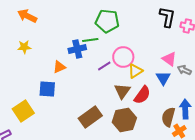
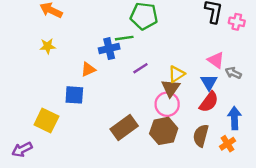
pink circle: (123, 57) -> (167, 104), moved
brown triangle: (122, 91) -> (171, 88), moved
red semicircle: (142, 95) -> (209, 102), moved
yellow square: (23, 111) -> (46, 120), turned -30
brown semicircle: (168, 117) -> (201, 136), moved

